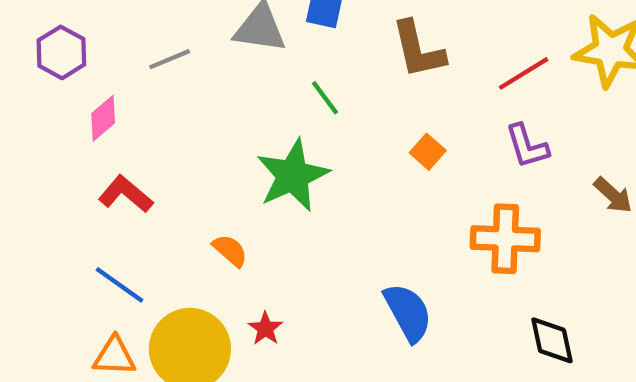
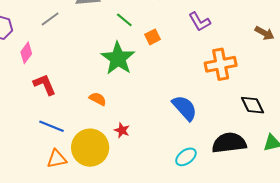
purple L-shape: (527, 146) -> (200, 22), moved
orange square: (428, 152) -> (153, 37), moved, turned 35
red L-shape: (126, 194) -> (45, 85), turned 40

